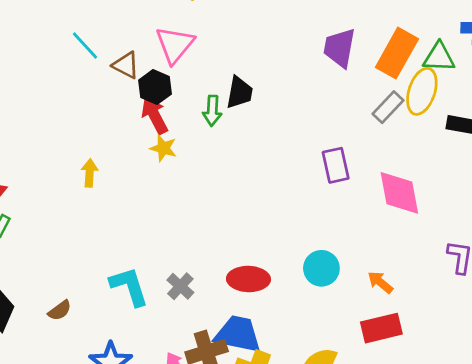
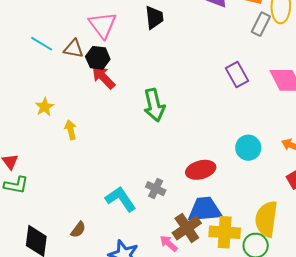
black trapezoid: (240, 92) -> (154, 17), moved
green arrow: (212, 111) -> (154, 105), moved, size x1.5
yellow star: (163, 148) -> (45, 107), moved, turned -30

